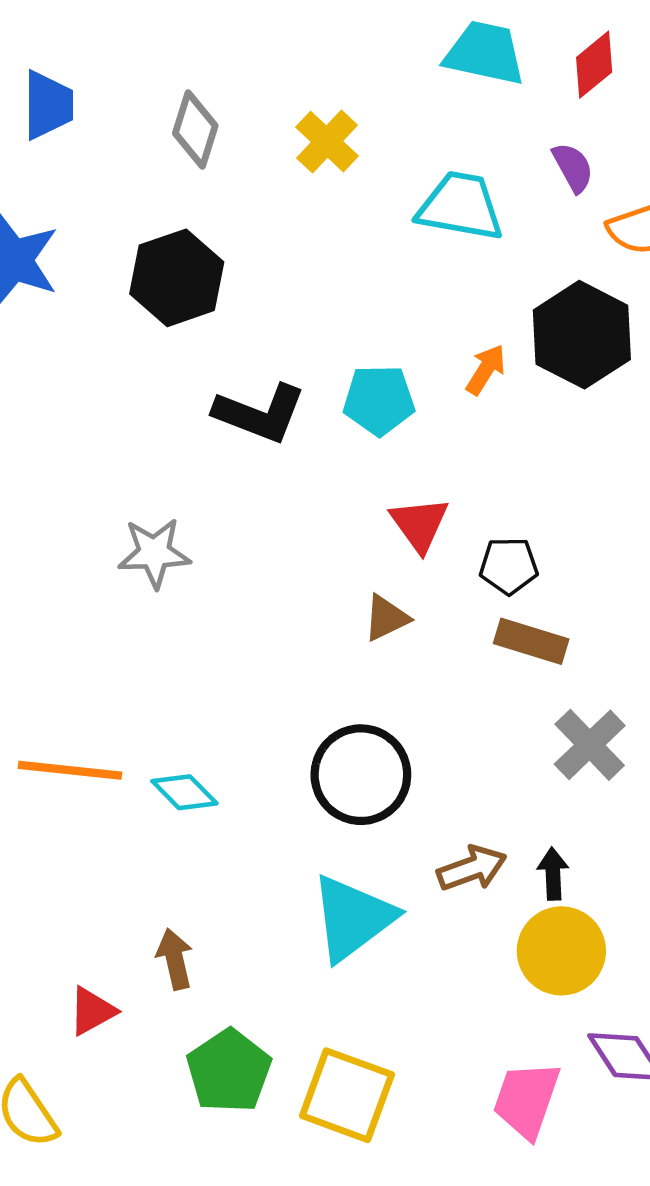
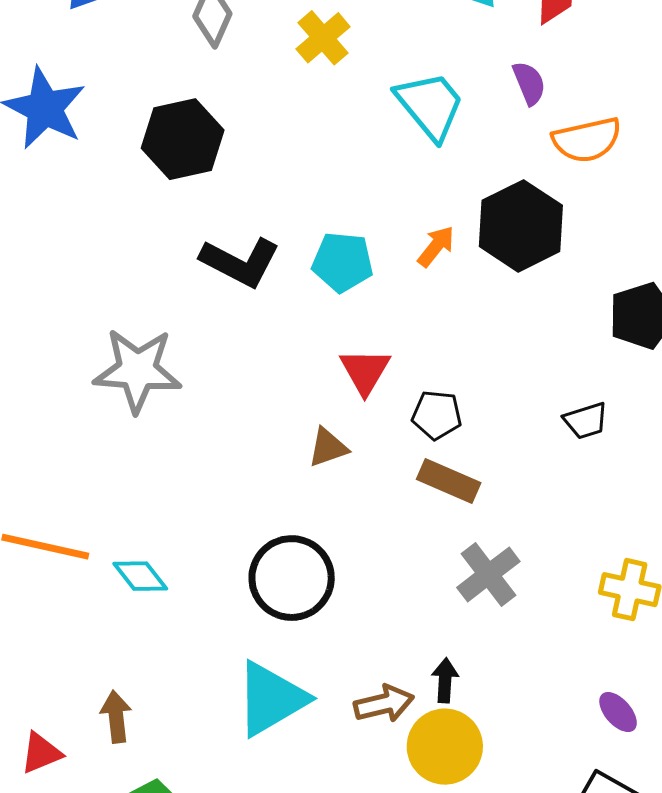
cyan trapezoid: (460, 206) -> (430, 105), turned 34
gray star: (154, 553) -> (137, 370), size x1.4
brown arrow: (472, 868) -> (384, 704), moved

